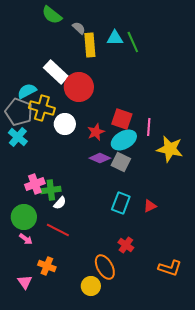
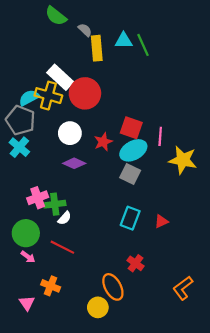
yellow cross: (42, 108) -> (48, 96), moved
purple diamond: (100, 158) -> (74, 163), moved
orange L-shape: (170, 268) -> (183, 288), turned 125

